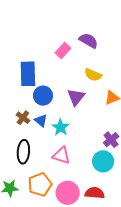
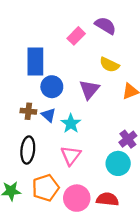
brown cross: (23, 118) -> (28, 111), turned -32
pink triangle: (61, 155) -> (71, 155), turned 48

